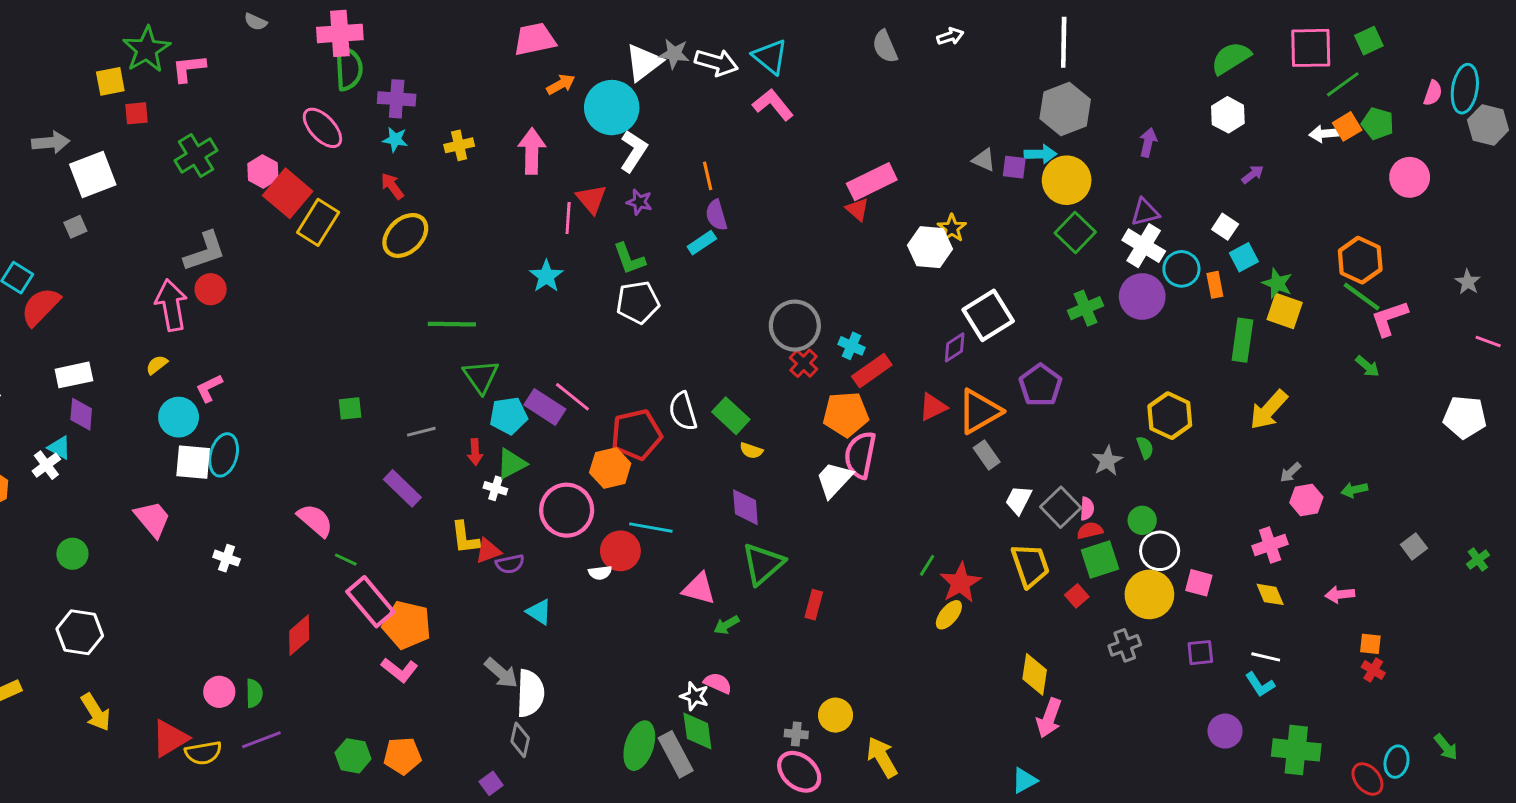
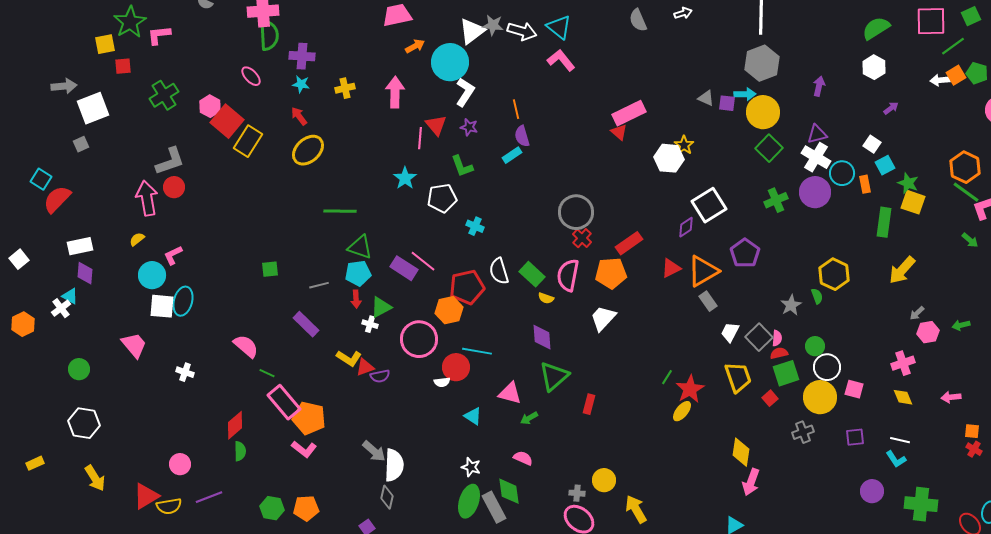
pink ellipse: (322, 128) -> (251, 76), size x0.7
white pentagon: (638, 302) -> (442, 198), moved
cyan cross: (851, 346) -> (475, 226), moved
green triangle: (481, 376) -> (360, 247), turned -36
cyan pentagon: (508, 416) -> (358, 273), moved
pink semicircle: (860, 455) -> (568, 275), moved
yellow L-shape: (465, 538) -> (349, 358), turned -50
cyan triangle: (539, 612) -> (473, 416), moved
green semicircle: (254, 693) -> (240, 451), moved
white star: (695, 696) -> (471, 467), moved

